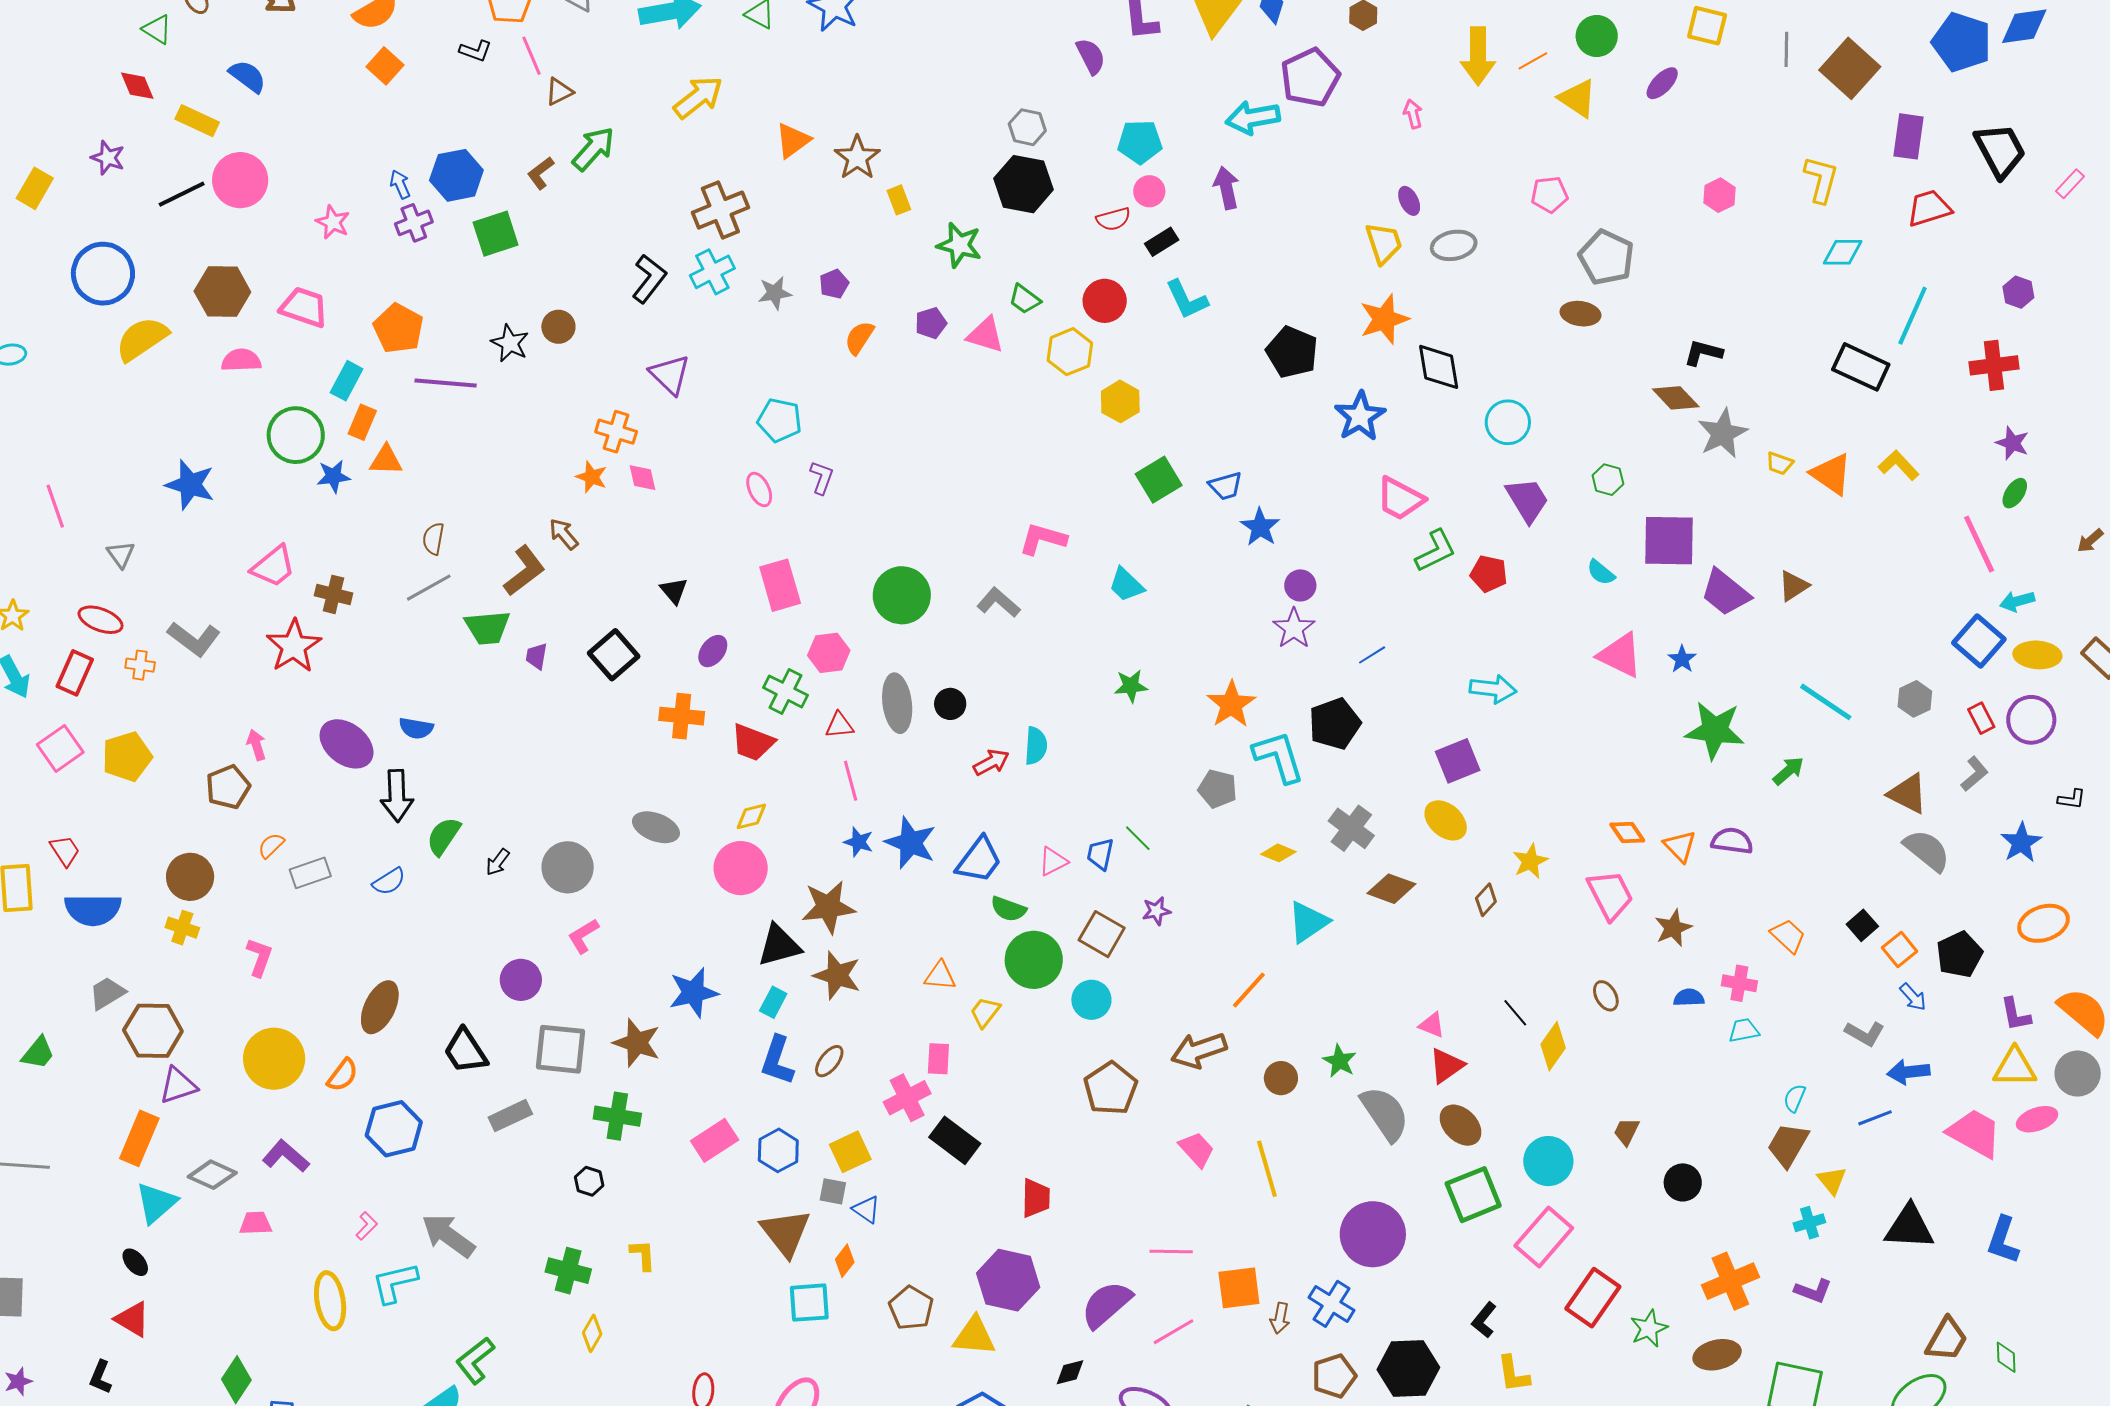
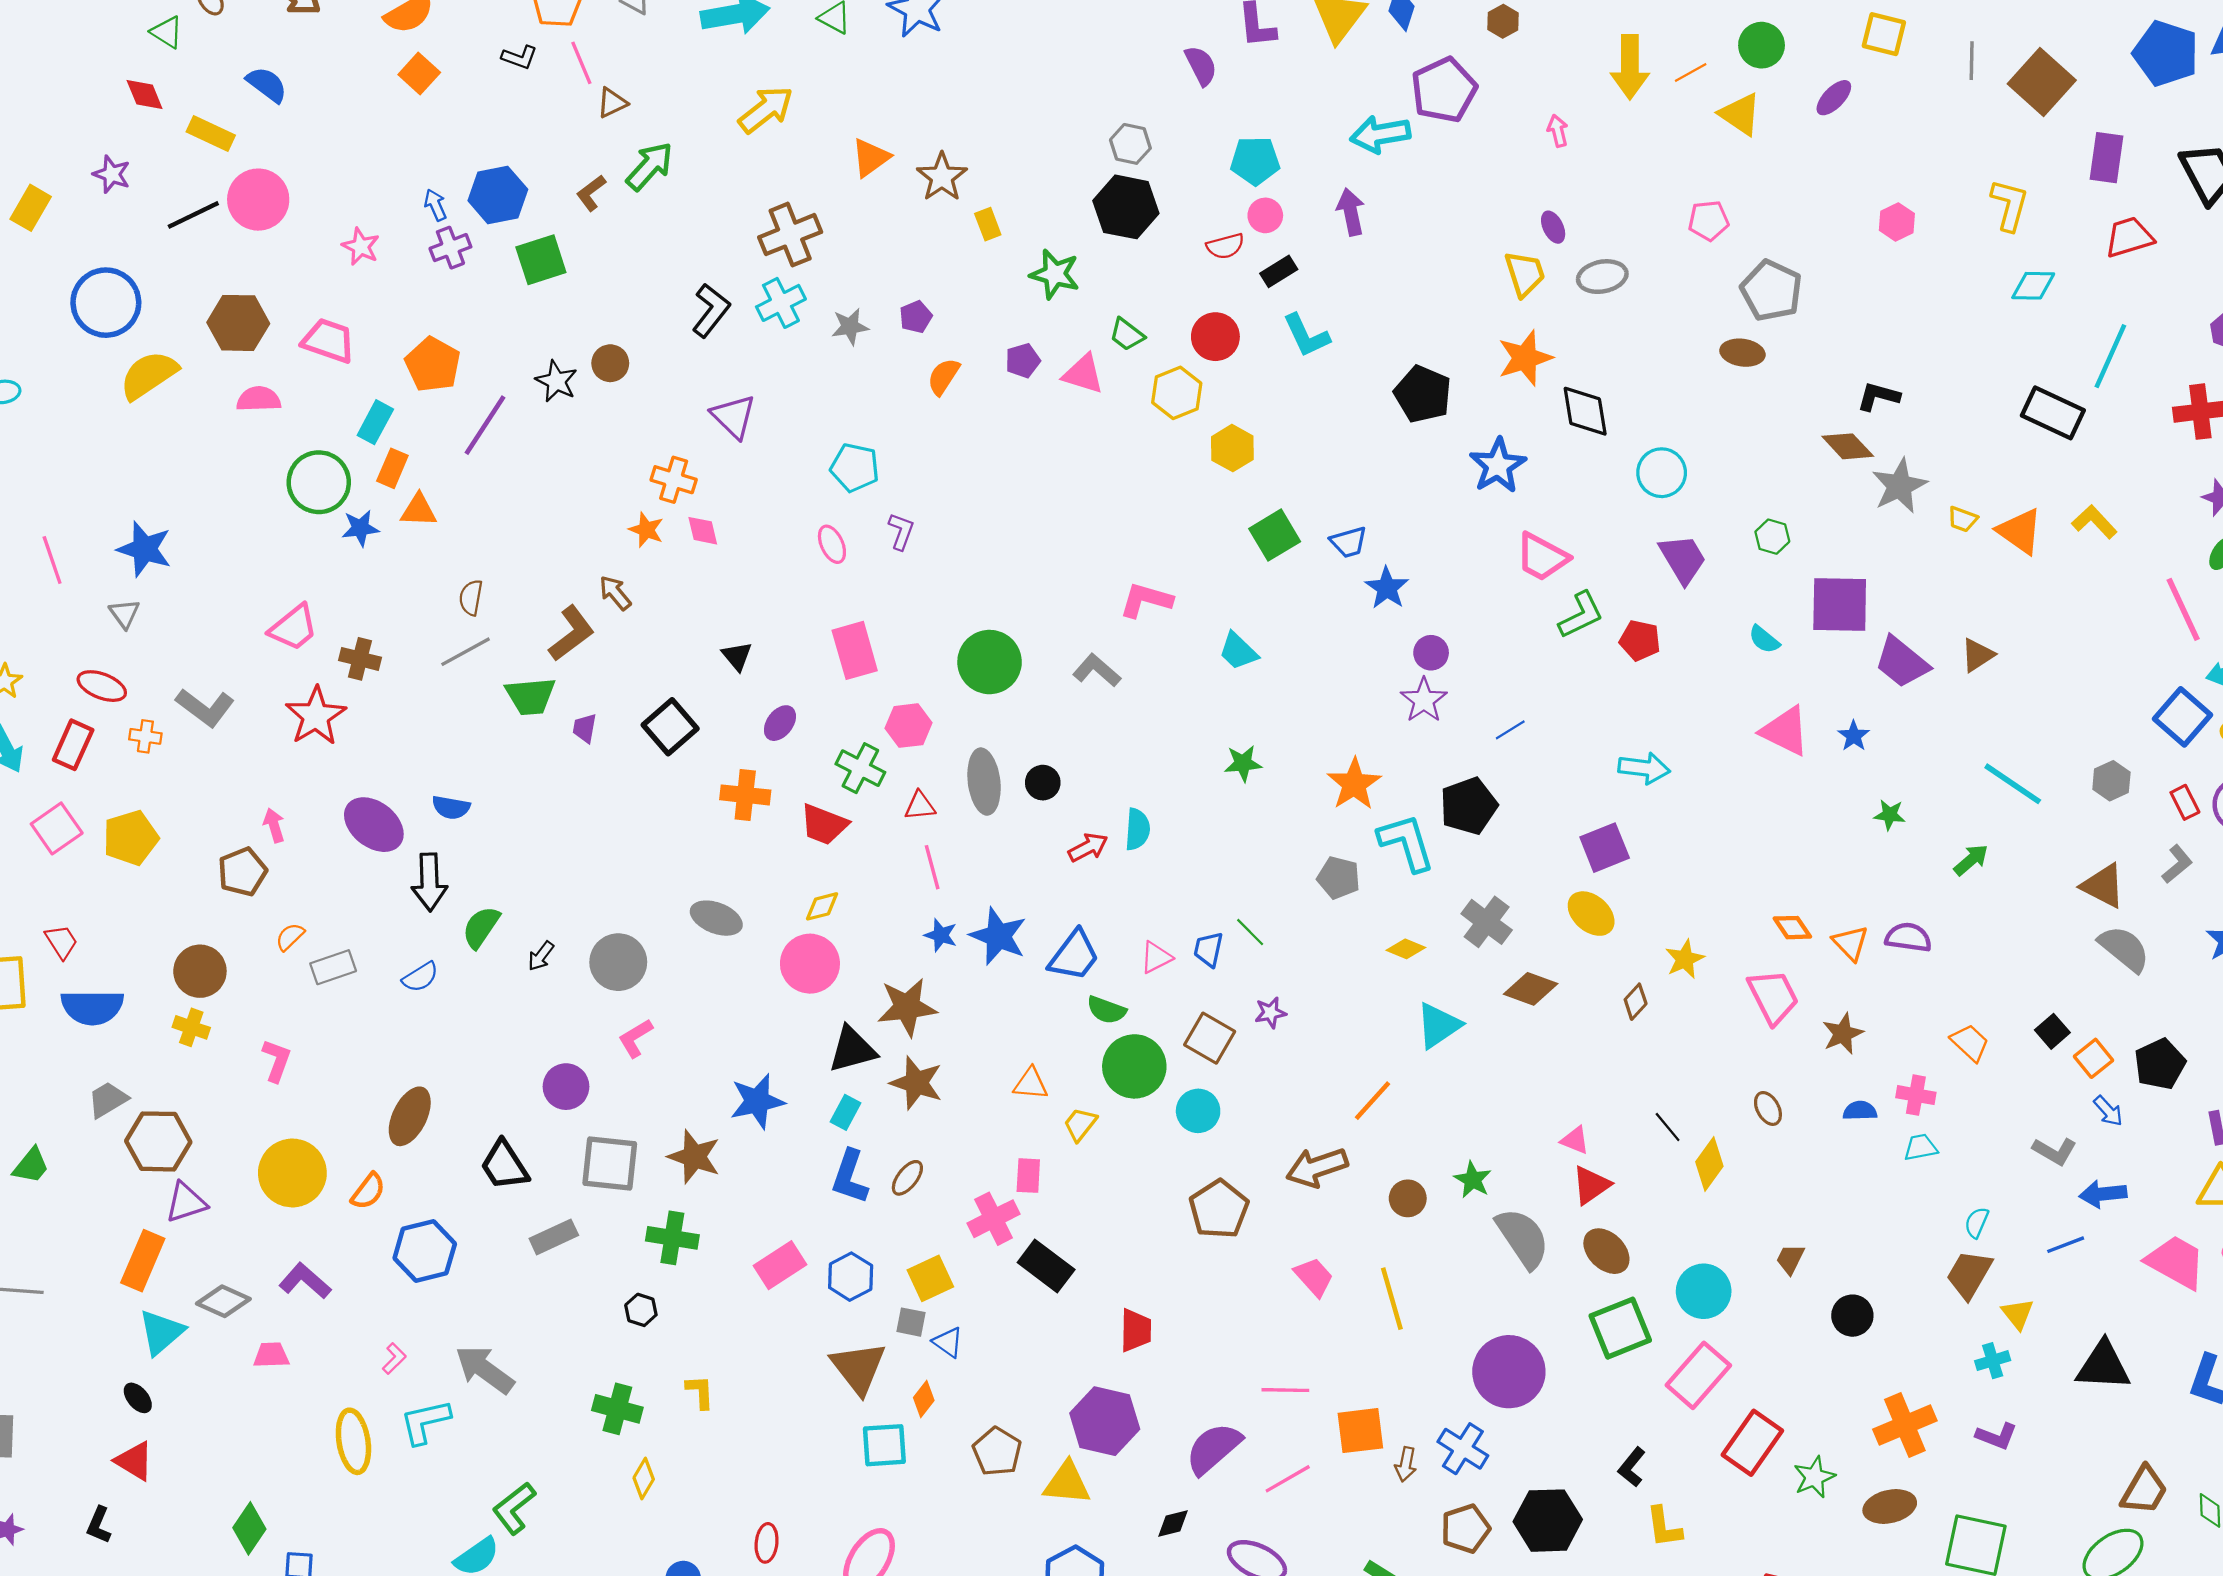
purple line: (446, 383) -> (485, 425), turned -62
blue star: (190, 485) -> (145, 549), moved
green star: (1715, 730) -> (1890, 815), size x0.5

